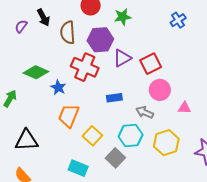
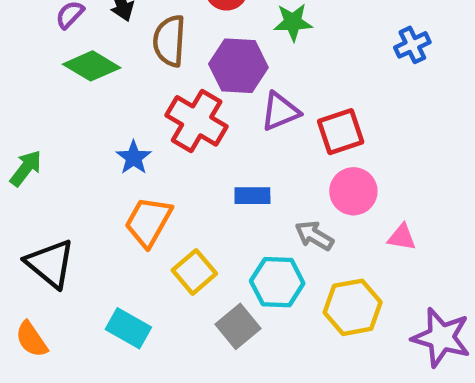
green diamond: (36, 72) -> (92, 66), moved
black triangle: (27, 140) -> (50, 263), turned 35
cyan rectangle: (78, 168) -> (128, 328), moved

